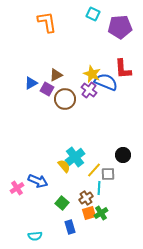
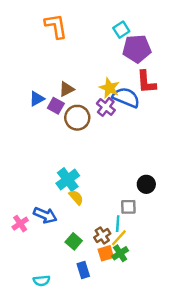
cyan square: (93, 14) -> (121, 30), moved, turned 32
purple pentagon: (120, 27) -> (137, 49), moved
cyan cross: (75, 157) -> (68, 180), moved
yellow line: (94, 170) -> (119, 238), moved

